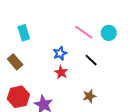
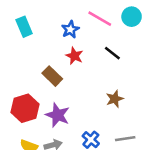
blue star: (60, 53) -> (70, 29), moved
brown rectangle: (15, 62) -> (52, 76), moved
red star: (61, 72) -> (74, 56), moved

